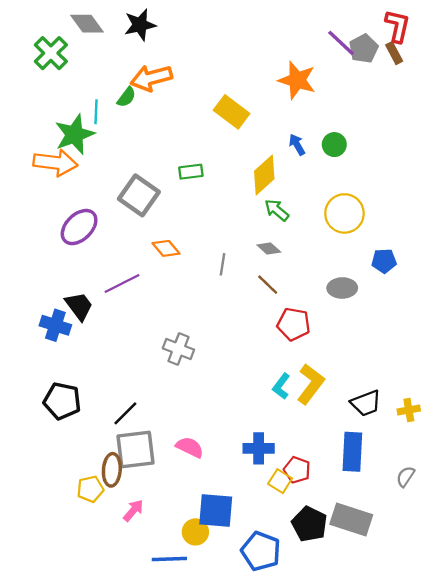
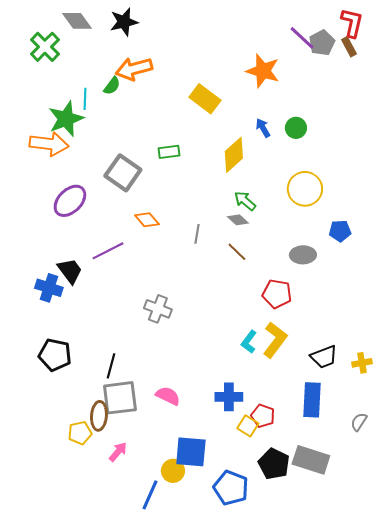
green arrow: (277, 210) -> (245, 201), moved
red pentagon: (294, 324) -> (277, 294), moved
black line: (125, 413) -> (111, 366), turned -30
blue line: (169, 559) -> (150, 495), turned -64

